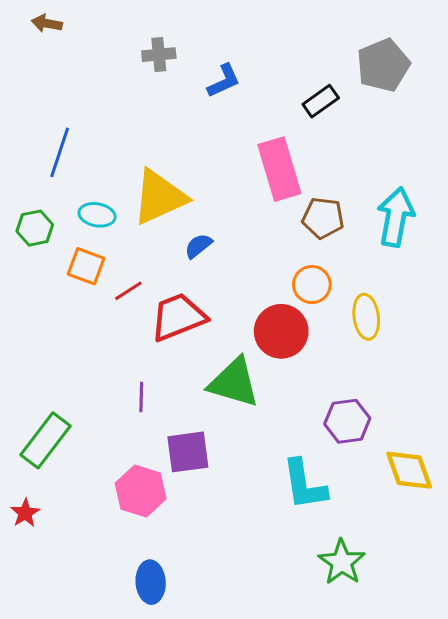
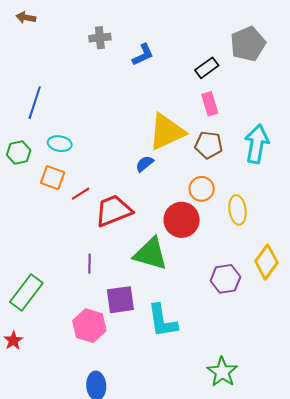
pink rectangle: (279, 169) -> (210, 104), moved, size x0.6
yellow triangle: (159, 197) -> (167, 132), moved
blue semicircle: (198, 246) -> (145, 164), moved
yellow diamond: (409, 470) -> (266, 262), moved, turned 56
cyan L-shape: (304, 485) -> (162, 321), moved

